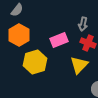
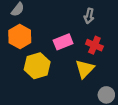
gray arrow: (83, 24) -> (89, 16), moved

